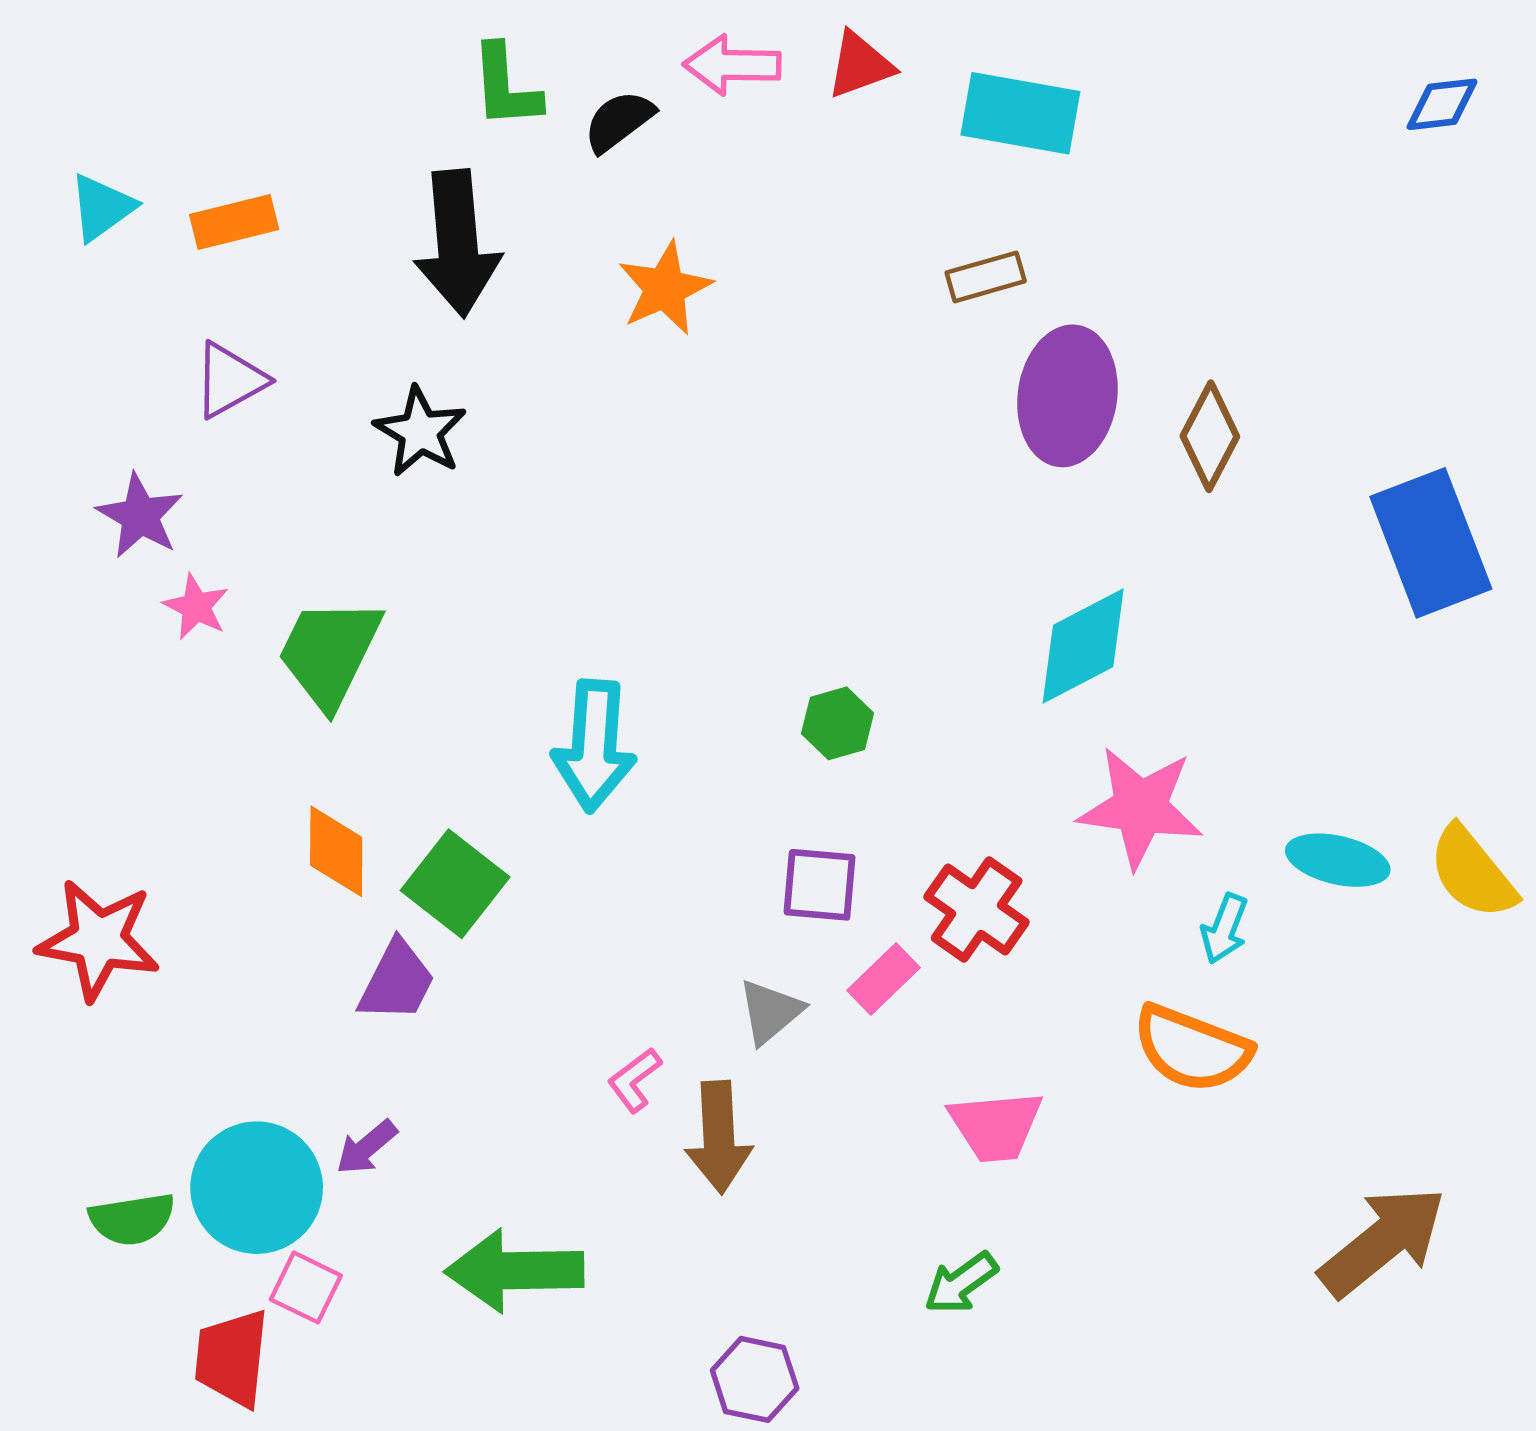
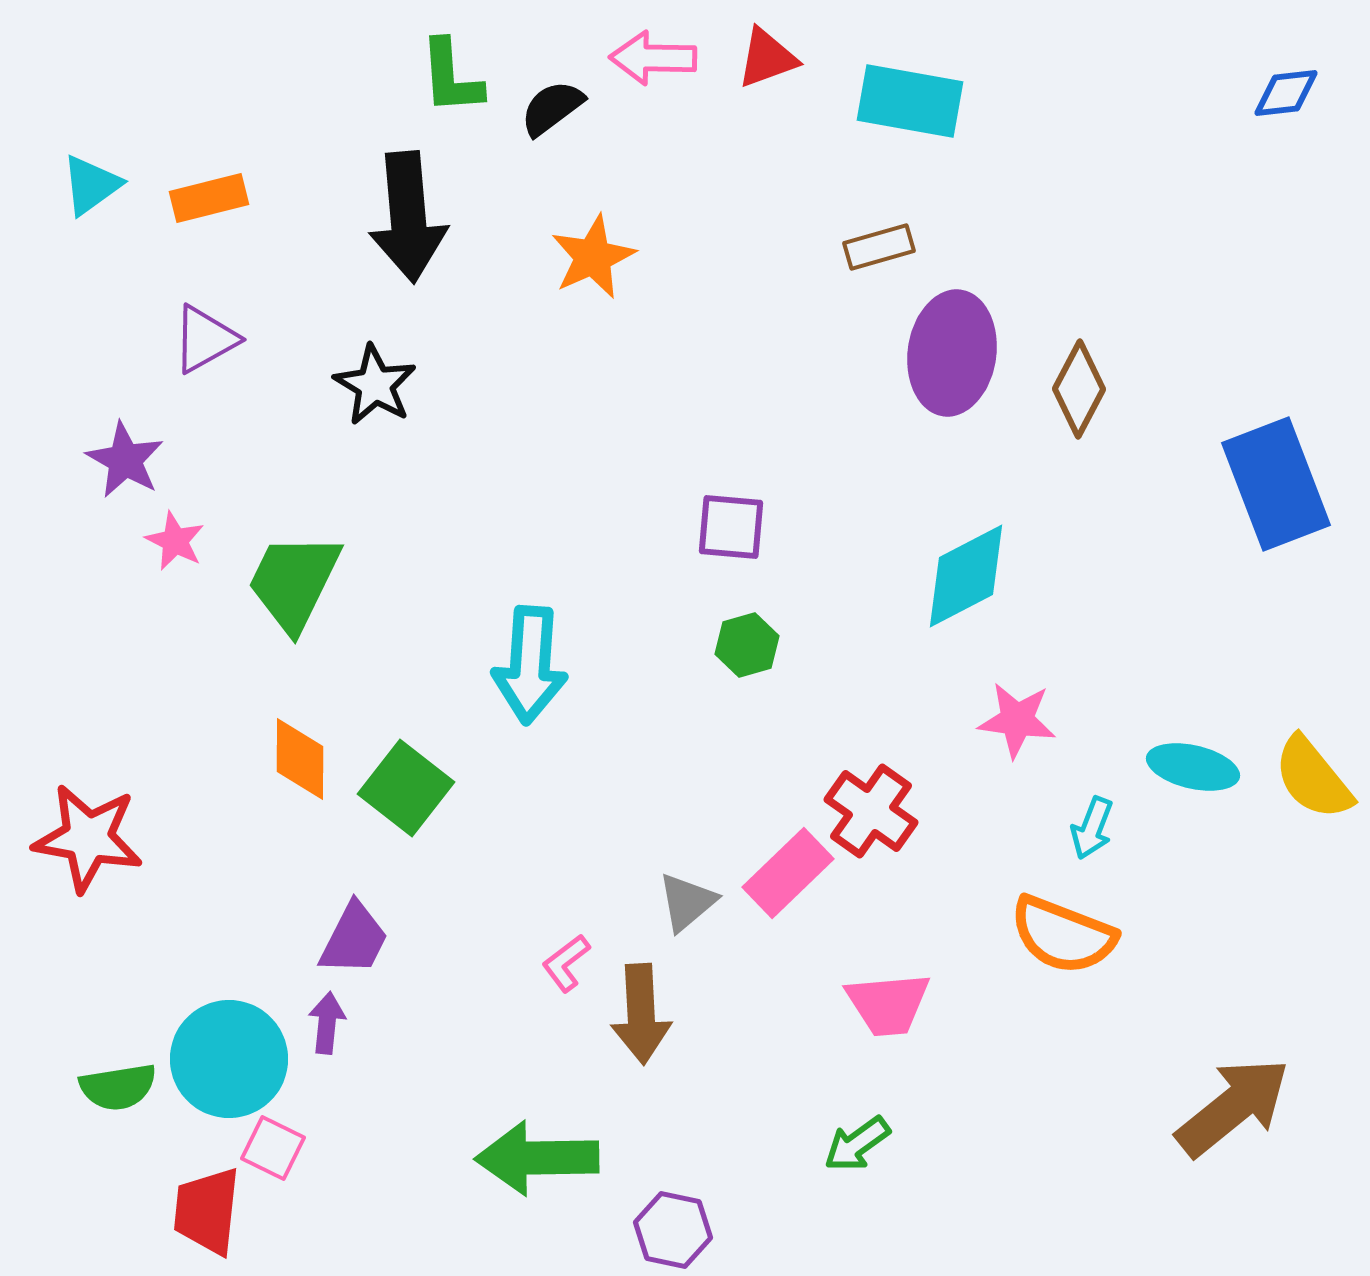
pink star: (1140, 807) -> (1017, 720), size x0.7
purple square: (820, 885) -> (731, 527), moved
pink rectangle: (884, 979) -> (788, 873), size x1.4
purple trapezoid: (397, 981) -> (354, 939), moved
purple arrow: (367, 1147) -> (327, 1023), turned 136
green arrow: (515, 1271) -> (537, 1158), moved

